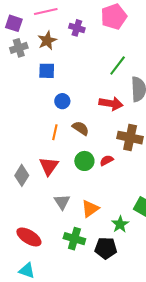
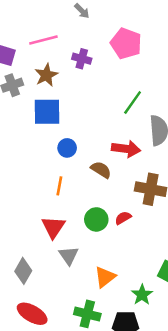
pink pentagon: (114, 17) -> (126, 43), turned -30
blue square: (47, 71) -> (47, 112), size x1.4
brown semicircle: (81, 128) -> (101, 170), moved
gray diamond: (22, 175) -> (23, 271), moved
gray triangle: (62, 202) -> (69, 256), moved

